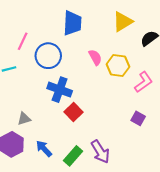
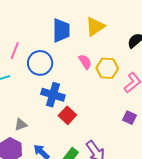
yellow triangle: (123, 22) -> (95, 27), moved

